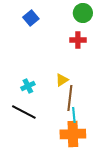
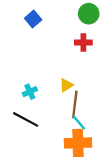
cyan line: (74, 115) -> (79, 123), turned -35

